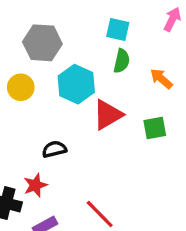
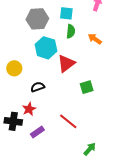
gray hexagon: (42, 43) -> (37, 19), moved
yellow circle: (21, 87) -> (14, 68), moved
green square: (155, 128) -> (87, 87), moved

